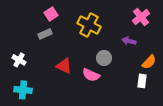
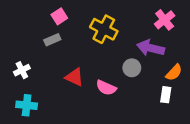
purple arrow: (129, 41) -> (151, 48), size x1.6
gray circle: (104, 58) -> (132, 68), moved
white cross: (19, 60) -> (22, 70), turned 32

